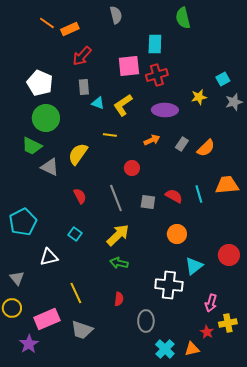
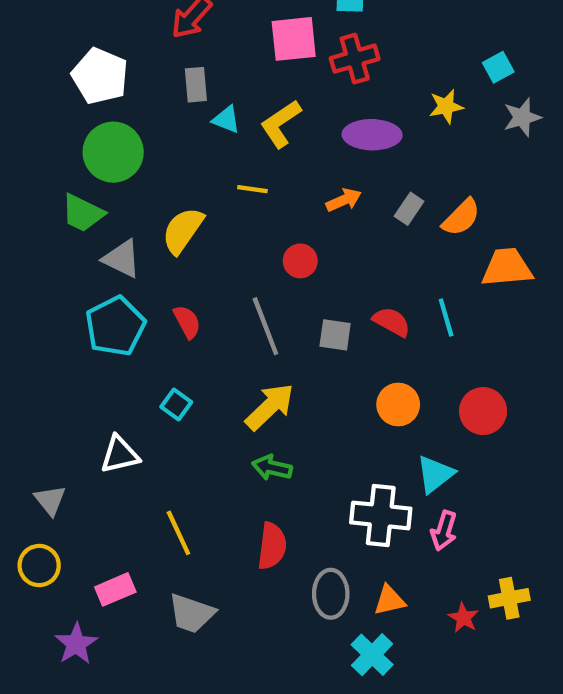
orange trapezoid: (227, 185) -> (507, 267), moved
cyan pentagon: (23, 222) -> (115, 326), moved
red circle: (229, 255) -> (483, 411), moved
red semicircle: (119, 299) -> (272, 546), size x1.5
pink arrow: (211, 303) -> (444, 531), moved
pink rectangle: (47, 319) -> (115, 589), size x0.7
orange triangle: (192, 349) -> (389, 600), moved

